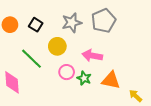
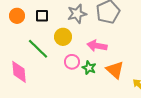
black square: (36, 25) -> (42, 16), turned -32
orange triangle: (111, 80) -> (115, 70), turned 30

